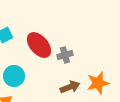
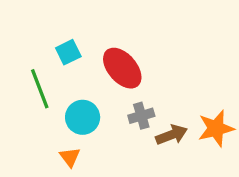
gray cross: (65, 55) -> (141, 116), moved

